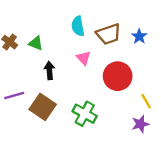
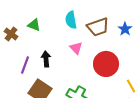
green triangle: (36, 43) -> (34, 25), moved
purple line: (14, 96) -> (25, 65), moved, turned -54

